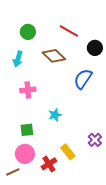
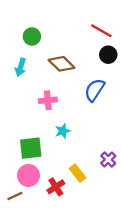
red line: (69, 31) -> (101, 31), moved
pink cross: (28, 90) -> (48, 100), moved
green square: (27, 130) -> (31, 148), size x1.5

